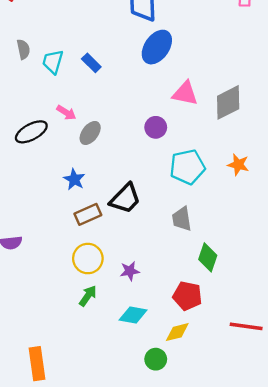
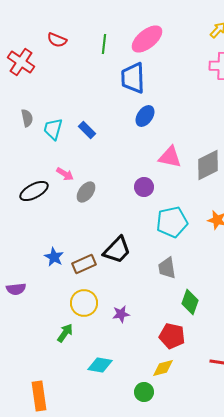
blue ellipse: (157, 47) -> (145, 116), size x0.7
blue star: (74, 179) -> (54, 257), moved
green arrow: (88, 296) -> (65, 333), moved
cyan diamond: (133, 315) -> (100, 365), moved

